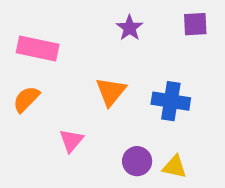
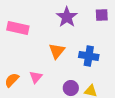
purple star: (130, 28) -> (67, 17), size x1.5
orange semicircle: (26, 99) -> (12, 80), moved

